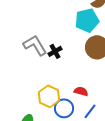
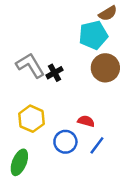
yellow hexagon: (49, 96) -> (31, 119), moved

